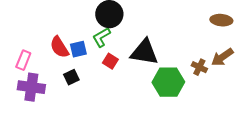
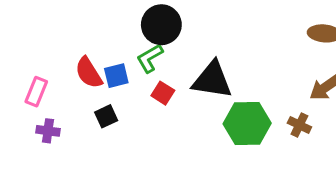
brown cross: (199, 67) -> (299, 125), moved
purple cross: (31, 87) -> (48, 131), size x0.6

